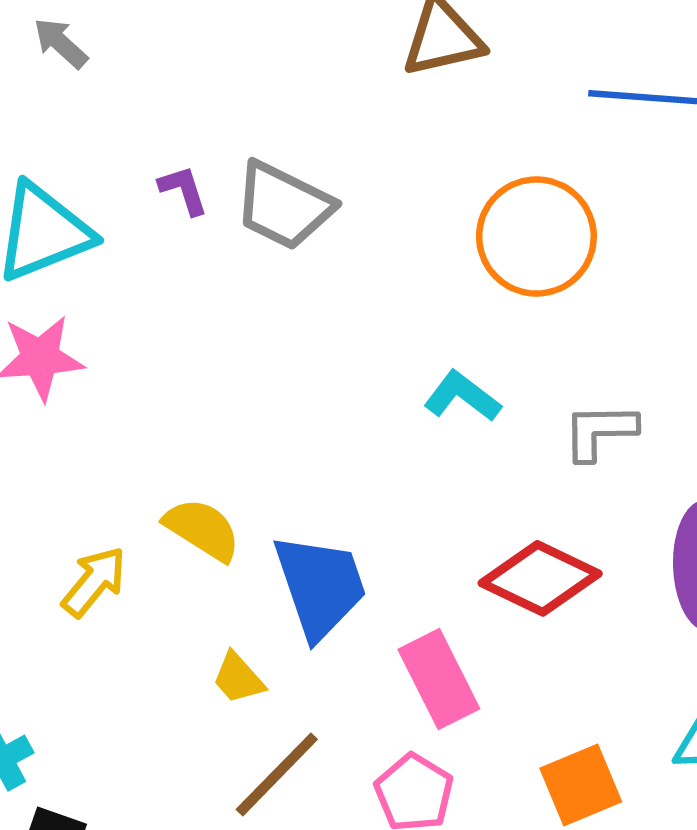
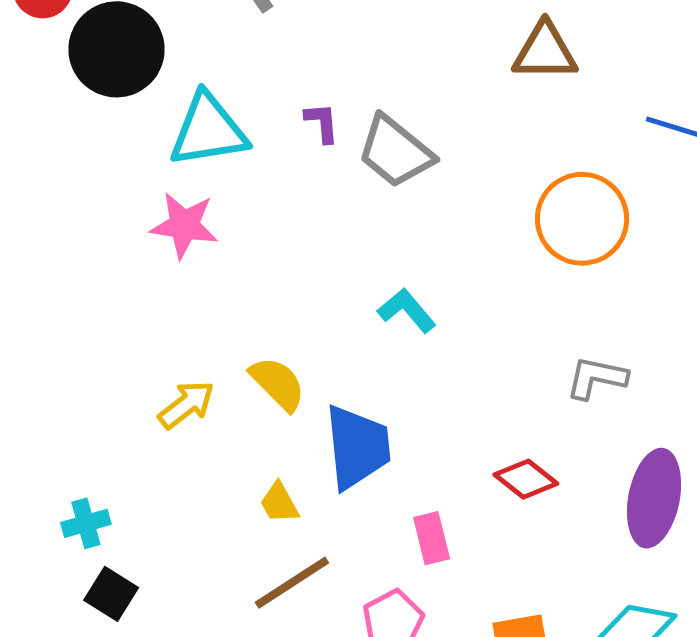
cyan L-shape: (462, 396) -> (407, 310), moved
red diamond: (540, 578) -> (526, 479), size x0.7
pink rectangle: (439, 679) -> (432, 538), size x0.7

